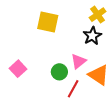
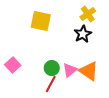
pink triangle: (78, 61) -> (70, 70), moved
red line: (73, 89) -> (51, 84), moved

